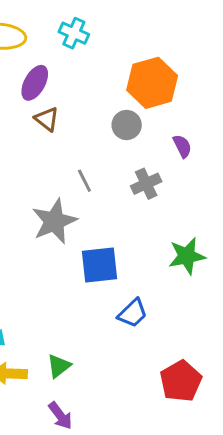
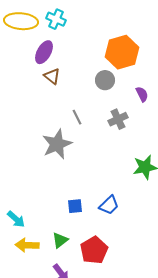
cyan cross: (74, 33) -> (56, 19), moved
blue square: (99, 265) -> (75, 206), moved, size x0.6
red pentagon: (181, 381) -> (94, 250), moved

